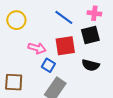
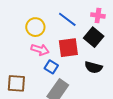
yellow circle: (16, 20) -> (35, 27), moved
black square: (90, 35) -> (94, 37), turned -36

